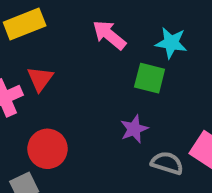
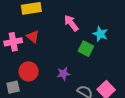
red triangle: (40, 79) -> (33, 37), turned -40
purple star: (134, 129) -> (63, 74), moved

